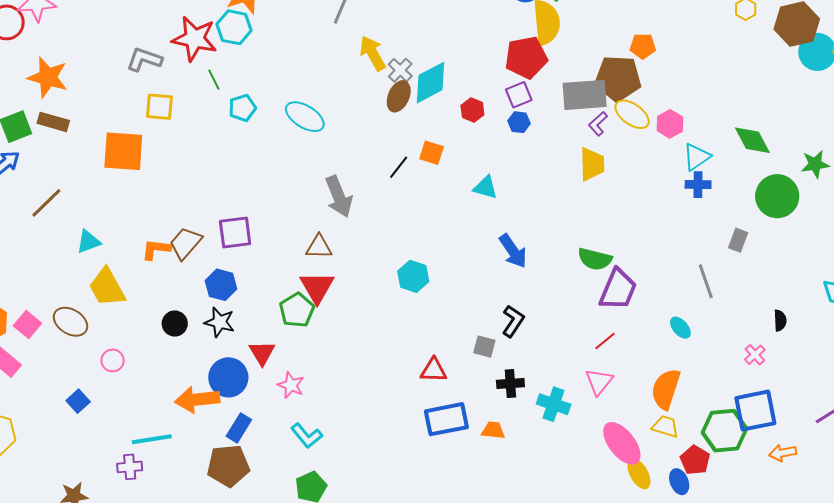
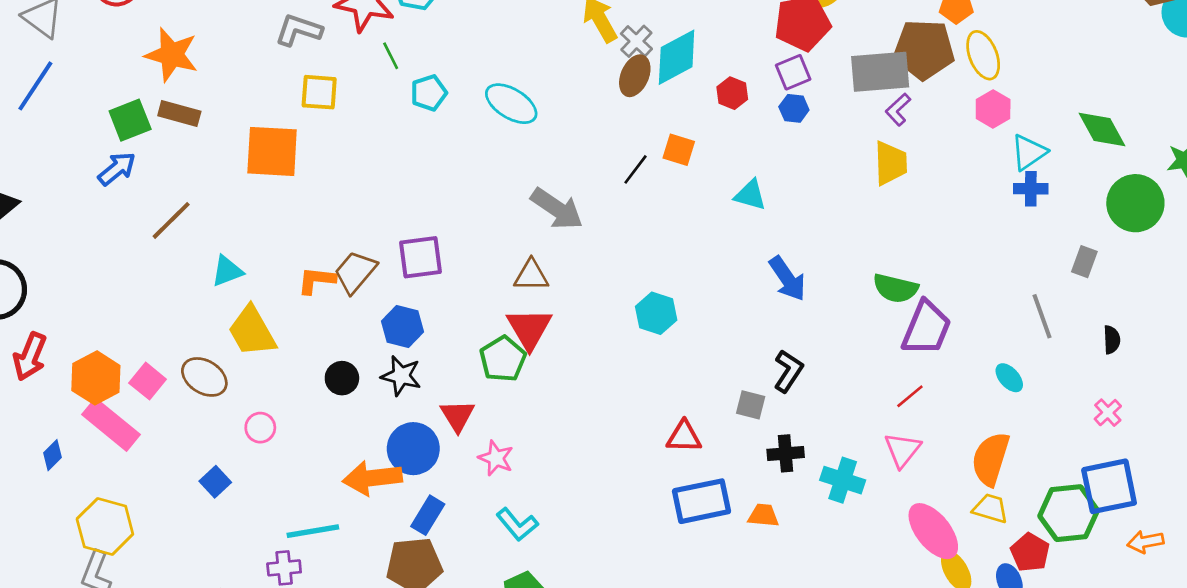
yellow ellipse: (632, 114) -> (983, 55), moved, turned 33
gray arrow: (339, 197) -> (557, 209), turned -33
black semicircle: (780, 320) -> (1112, 340), moved

